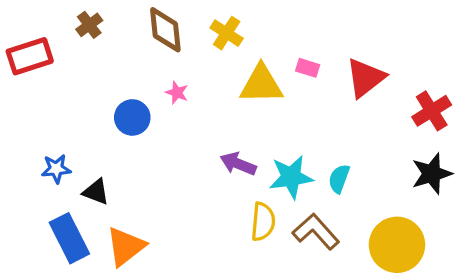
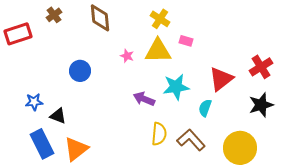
yellow cross: (227, 33) -> (160, 19), moved
red triangle: (366, 78) -> (221, 79), moved
pink star: (177, 93) -> (127, 56), moved
cyan star: (291, 177) -> (176, 87), moved

